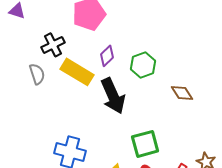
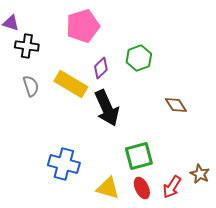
black cross: (53, 45) -> (27, 46), moved, turned 35
green hexagon: (143, 65) -> (139, 58), moved

